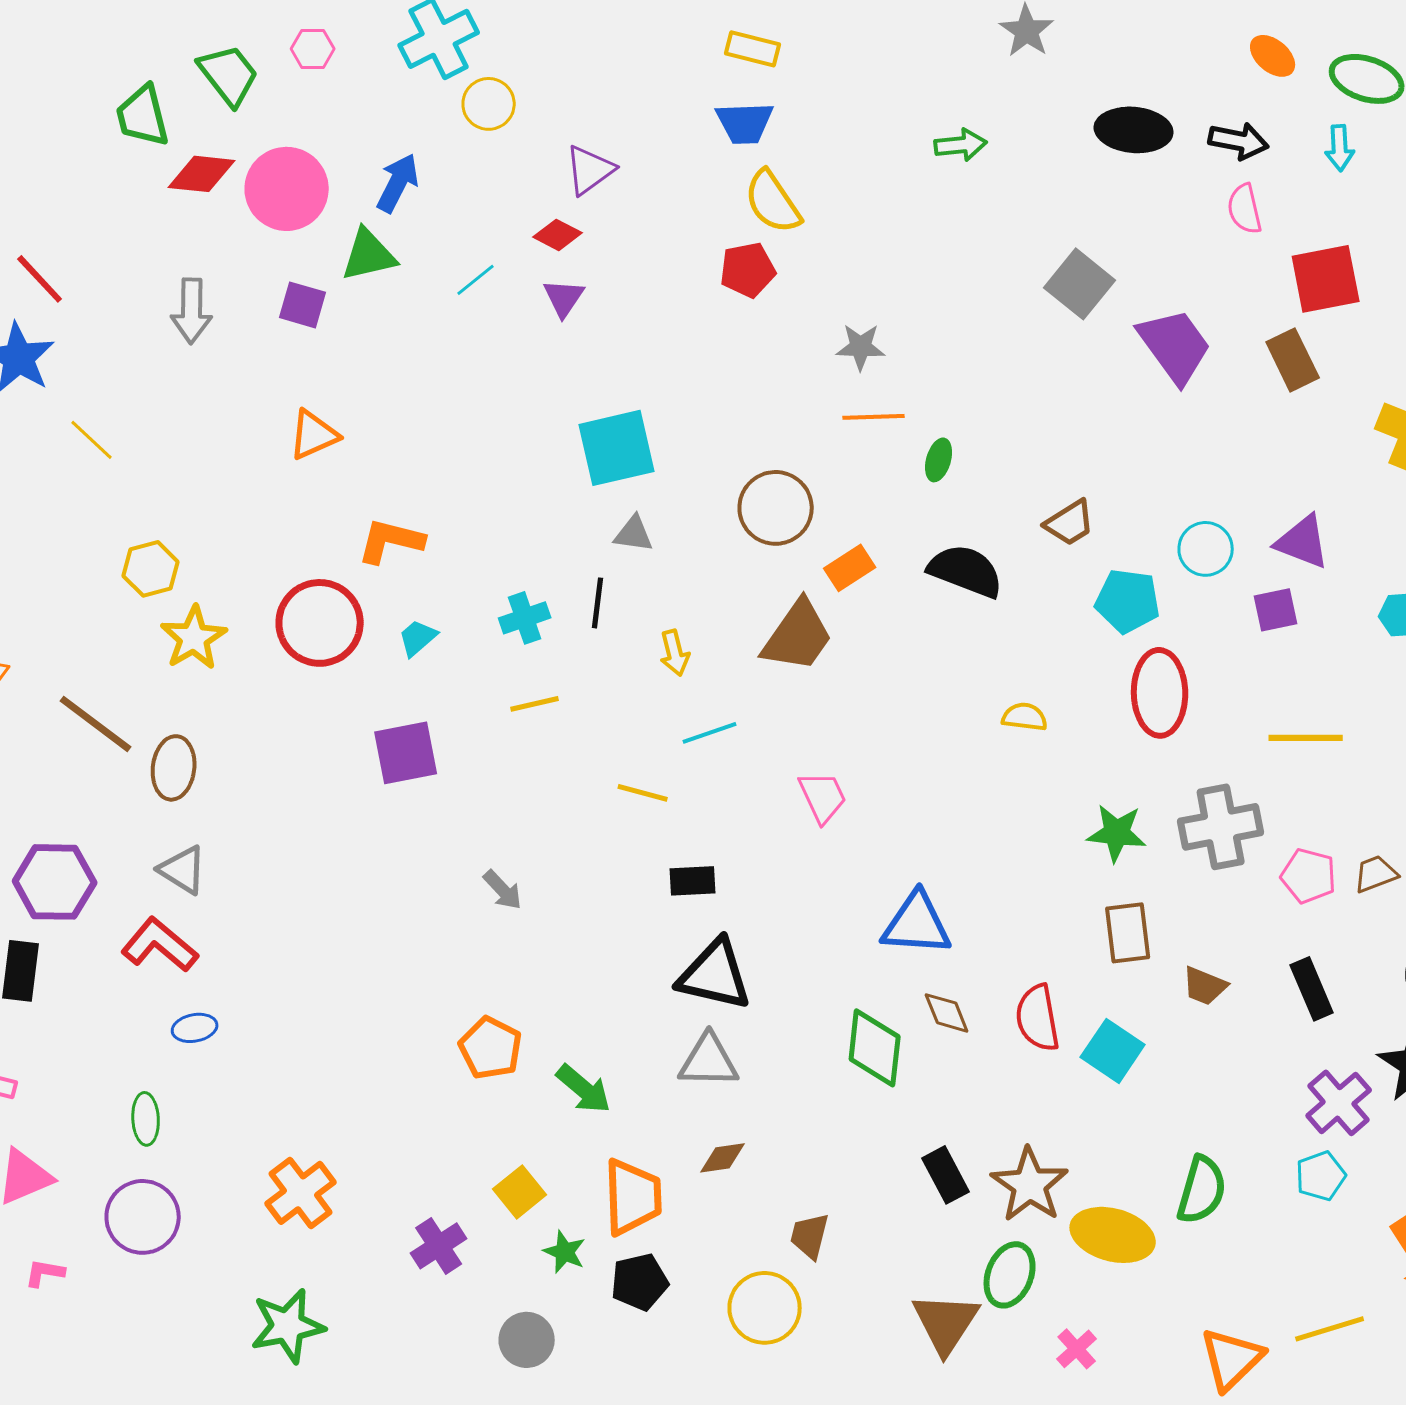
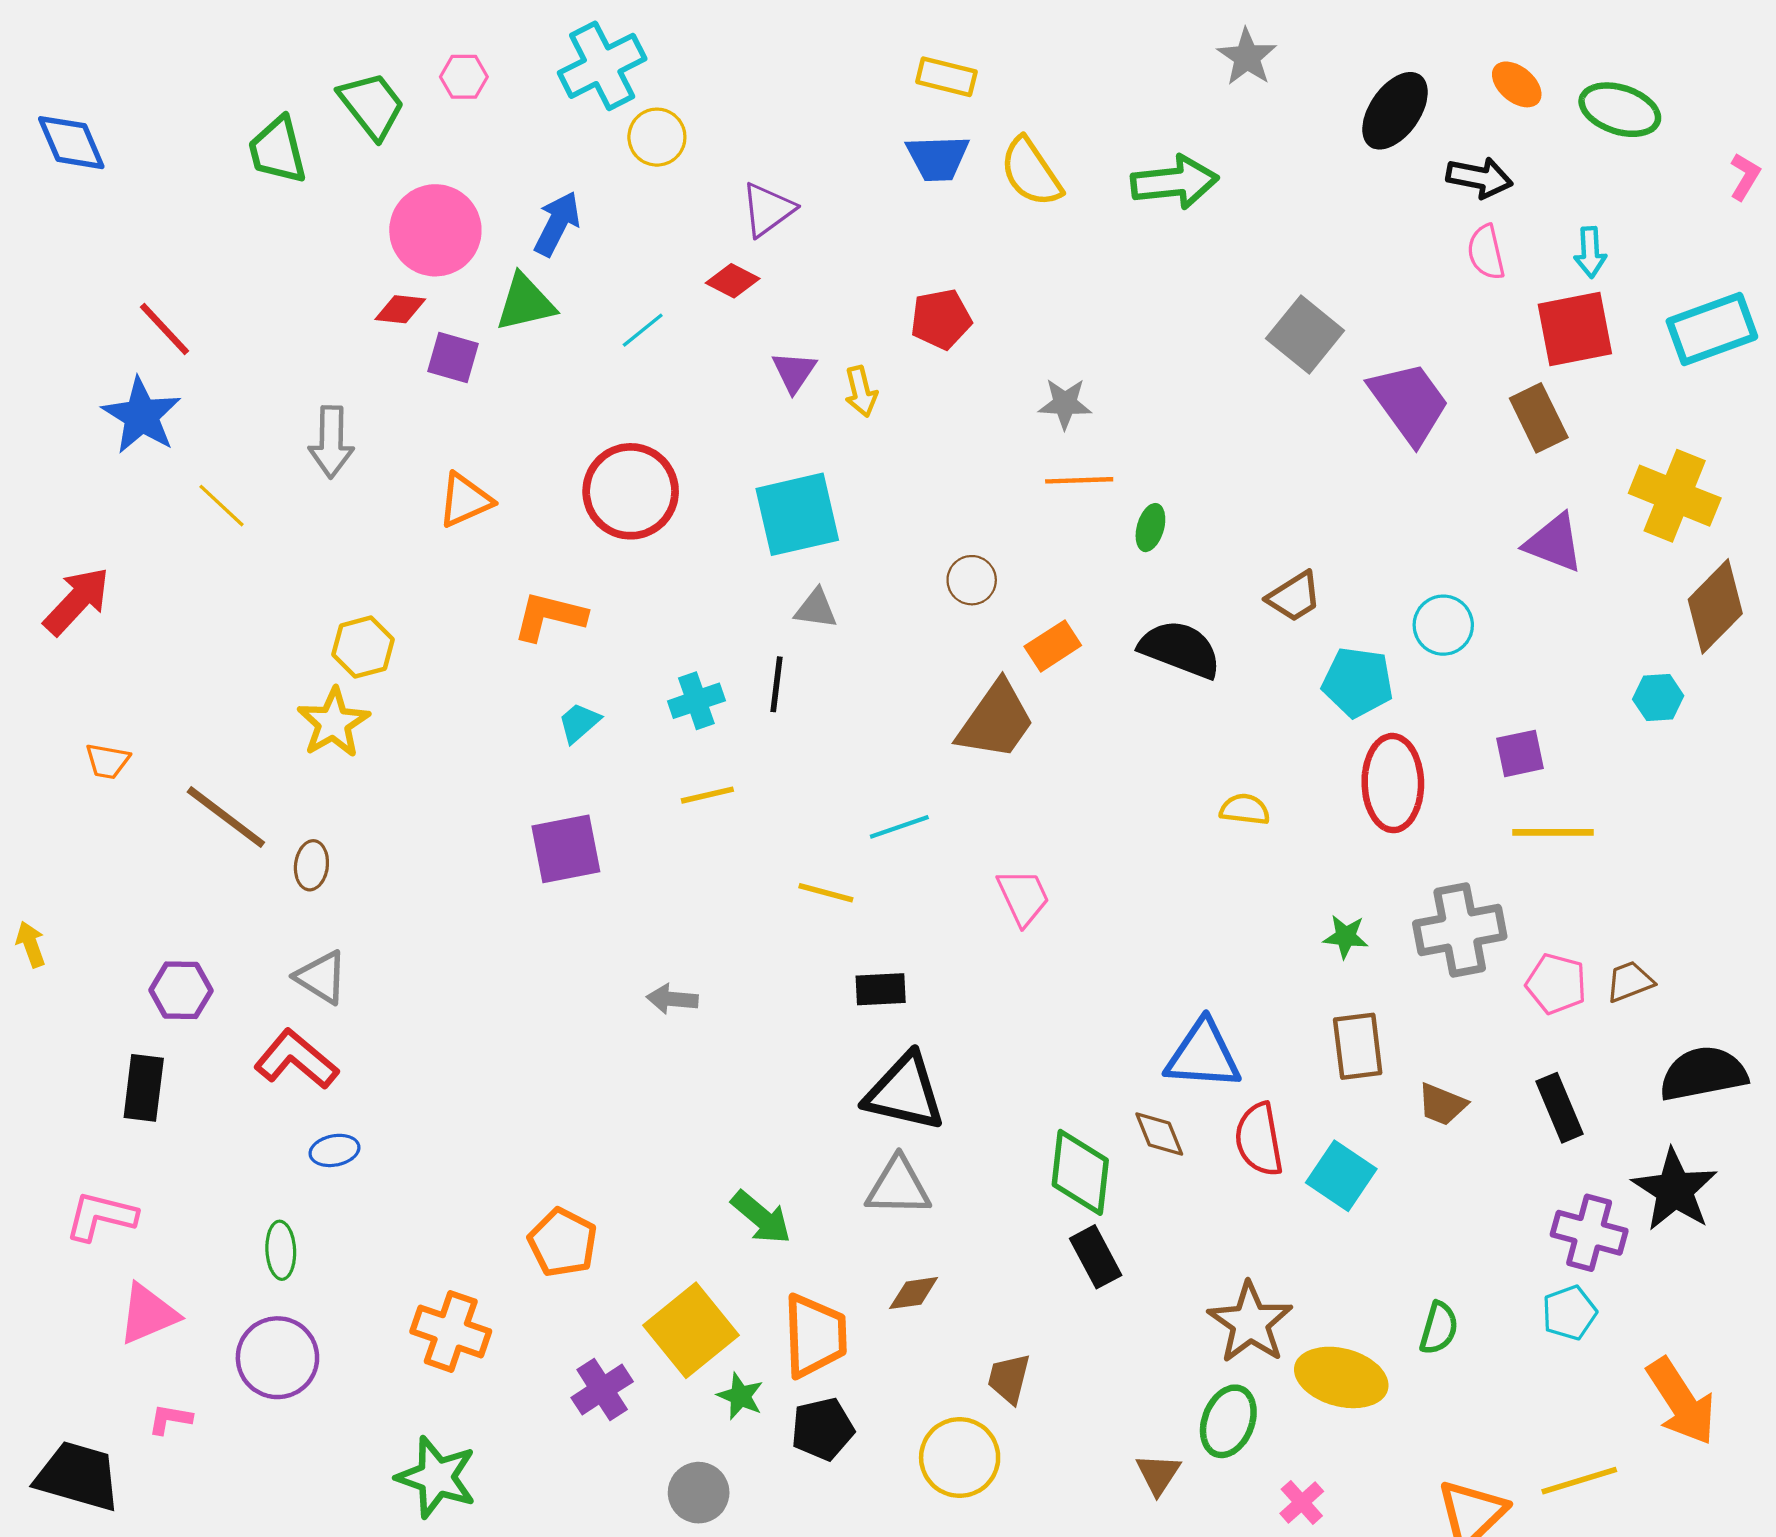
black ellipse: (1134, 130) -> (1395, 111), moved, turned -60
green arrow: (961, 145) -> (1175, 182), size x1.5
cyan arrow: (1340, 148) -> (1590, 252), moved
red diamond: (202, 174) -> (400, 309), moved, size x0.7
yellow semicircle: (773, 202) -> (1031, 172), moved
purple triangle: (564, 298) -> (794, 372), moved
gray arrow: (192, 311) -> (331, 442), moved
brown circle: (776, 508) -> (972, 580), size x0.6
purple triangle: (1303, 542) -> (1554, 543), moved
yellow hexagon: (151, 569) -> (363, 647), moved
purple square: (1276, 610) -> (1520, 753), moved
red circle: (320, 623) -> (631, 491), moved
yellow arrow: (675, 653) -> (861, 392), moved
brown ellipse: (174, 768) -> (311, 865), size x0.7
green star: (1117, 833) -> (1346, 937), size x0.7
purple hexagon: (55, 882) -> (181, 990), size x0.7
gray arrow: (503, 890) -> (672, 999), turned 138
blue triangle: (917, 924) -> (1203, 1055), moved
orange pentagon: (491, 1048) -> (563, 1243), moved
purple cross: (1339, 1103) -> (1589, 1233), turned -34
black rectangle: (946, 1175) -> (1096, 1257), moved
green semicircle: (1202, 1190) -> (1439, 1328), size x0.7
yellow square: (520, 1192) -> (691, 1330), size x1.6
orange cross: (301, 1193) -> (451, 1331), turned -34
brown triangle: (946, 1323) -> (1158, 1474), size x0.6
green star: (288, 1326) -> (436, 1477), turned 30

